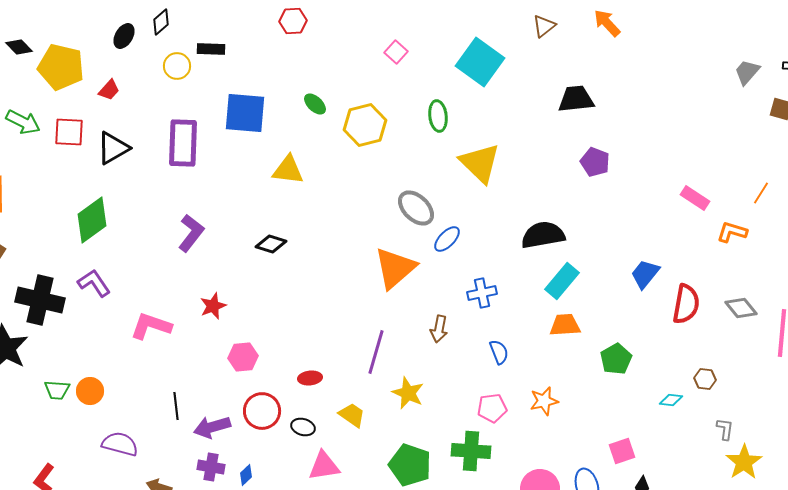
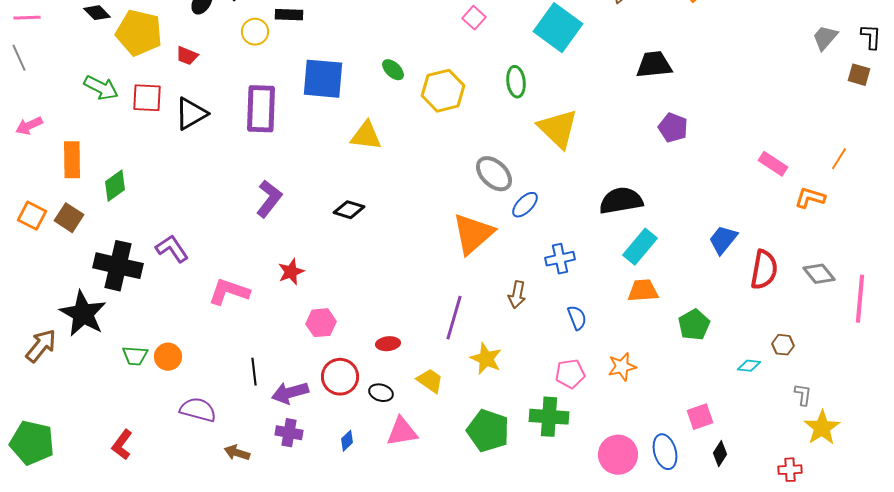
red trapezoid: (109, 90) -> (187, 56), turned 70
green diamond: (92, 220) -> (115, 186), moved, size x0.7
blue diamond: (246, 475) -> (347, 441), moved

